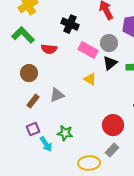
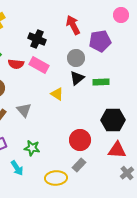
pink rectangle: (88, 50) -> (39, 65), moved
gray triangle: (57, 95) -> (24, 110), turned -49
cyan arrow: (46, 144) -> (17, 168), moved

